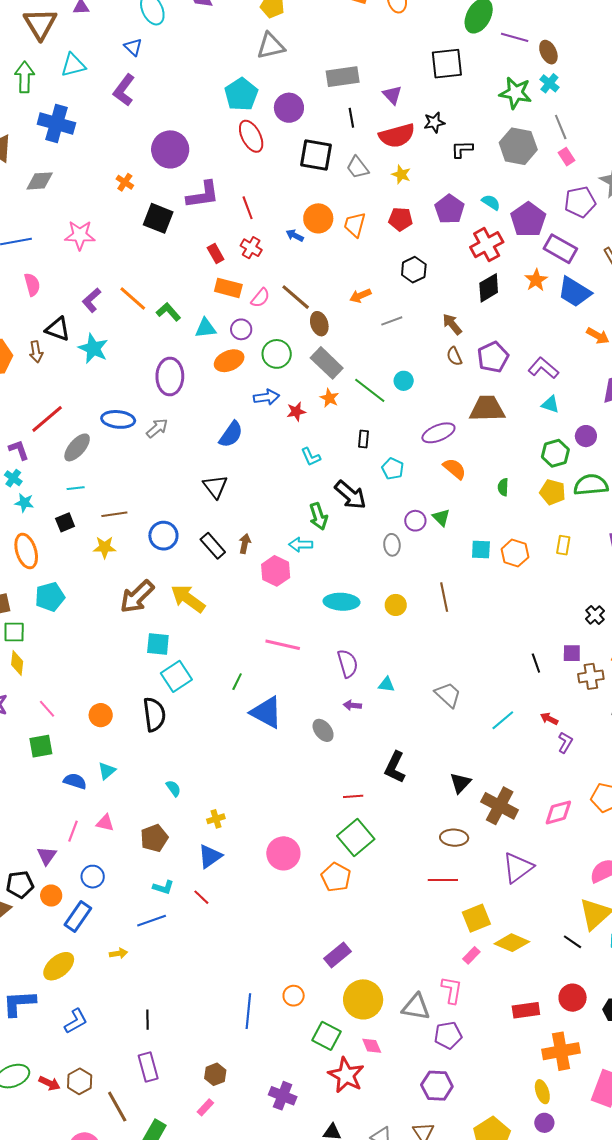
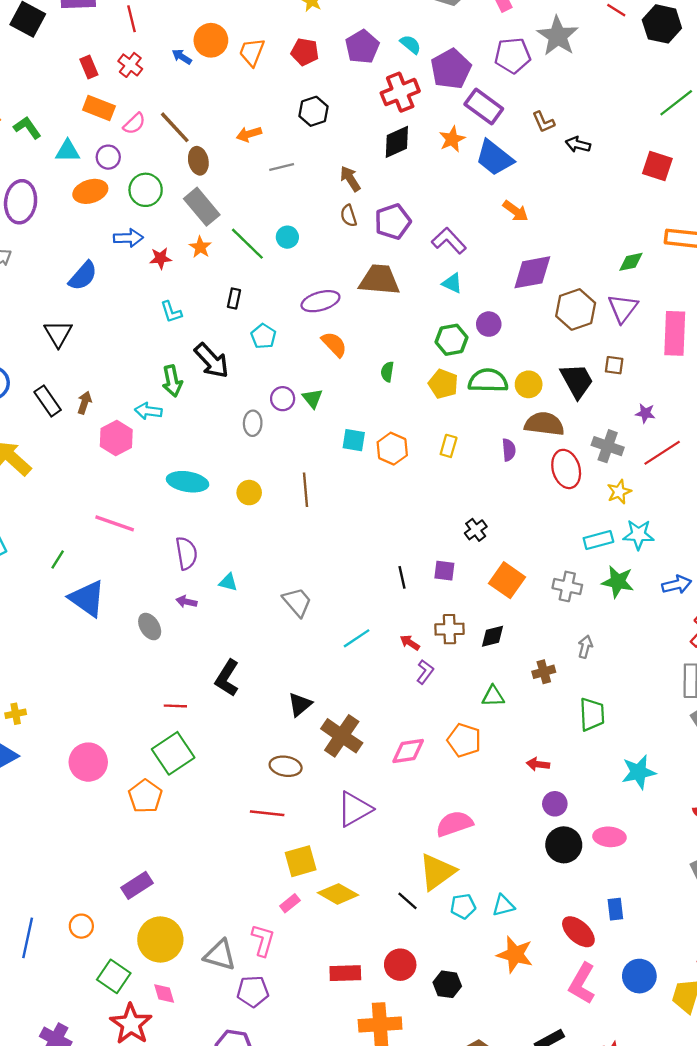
brown cross: (591, 676) -> (449, 629), moved

